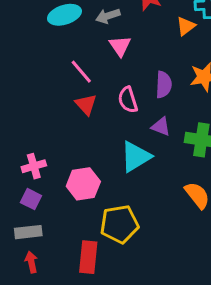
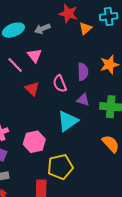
orange triangle: (186, 26) -> (85, 28), moved
pink triangle: (120, 46) -> (34, 55), moved
pink line: (81, 72) -> (15, 65), moved

